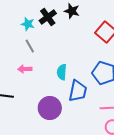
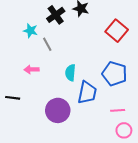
cyan star: (28, 24) -> (30, 31), moved
gray line: (30, 46) -> (47, 44), moved

